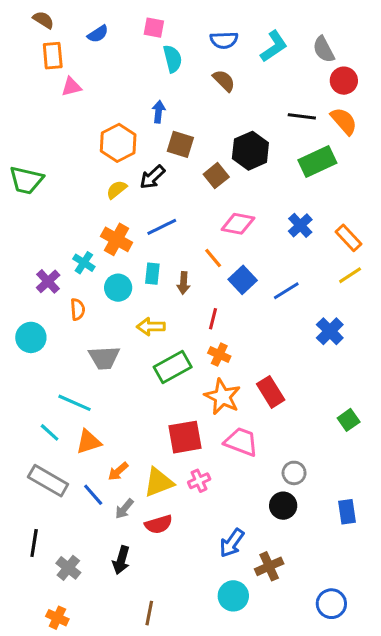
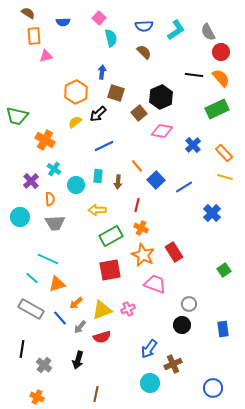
pink square: (154, 28) -> (99, 18), turned 32
blue semicircle: (98, 34) -> (63, 22), turned 32
green rectangle: (317, 162) -> (217, 109), moved
pink diamond: (238, 224) -> (162, 131), moved
orange cross: (117, 239) -> (45, 140), moved
yellow line: (350, 275) -> (225, 177), turned 49
gray trapezoid: (104, 358) -> (55, 223), moved
red square: (185, 437) -> (110, 270), moved

